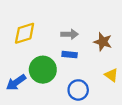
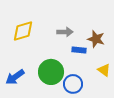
blue rectangle: (70, 55) -> (79, 50), moved
green circle: (43, 70) -> (51, 72), moved

